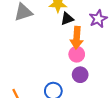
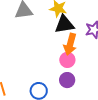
black triangle: (67, 19) -> (64, 24), size x1.5

